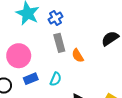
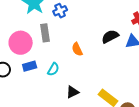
gray rectangle: (59, 43) -> (45, 33), moved

